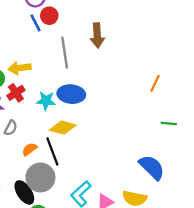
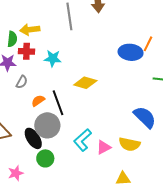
red cross: (16, 93) -> (26, 51), turned 35
blue ellipse: (71, 94) -> (131, 52), moved
yellow diamond: (63, 128) -> (85, 83), moved

